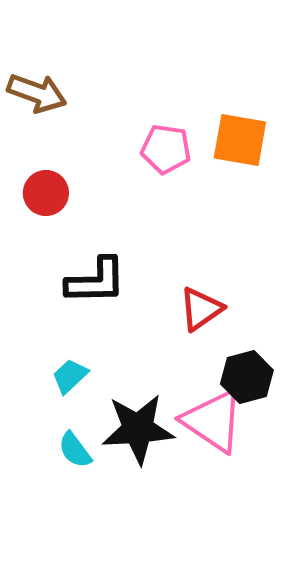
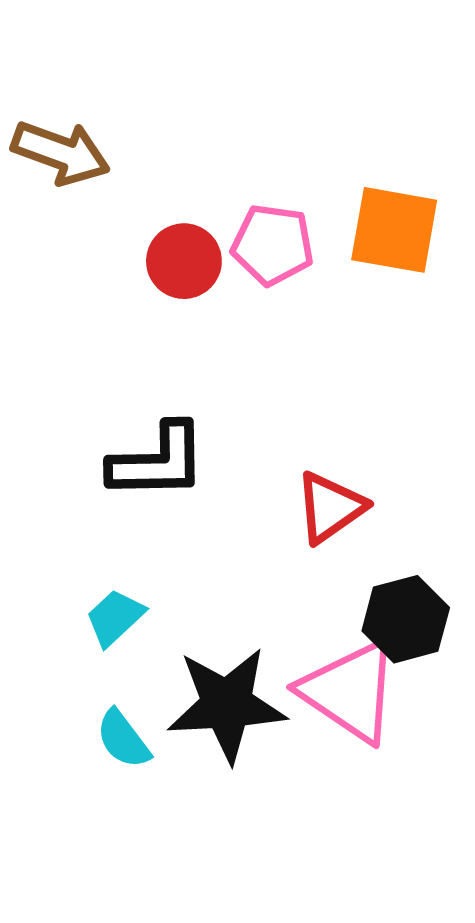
red circle: (46, 193) -> (184, 261), moved

